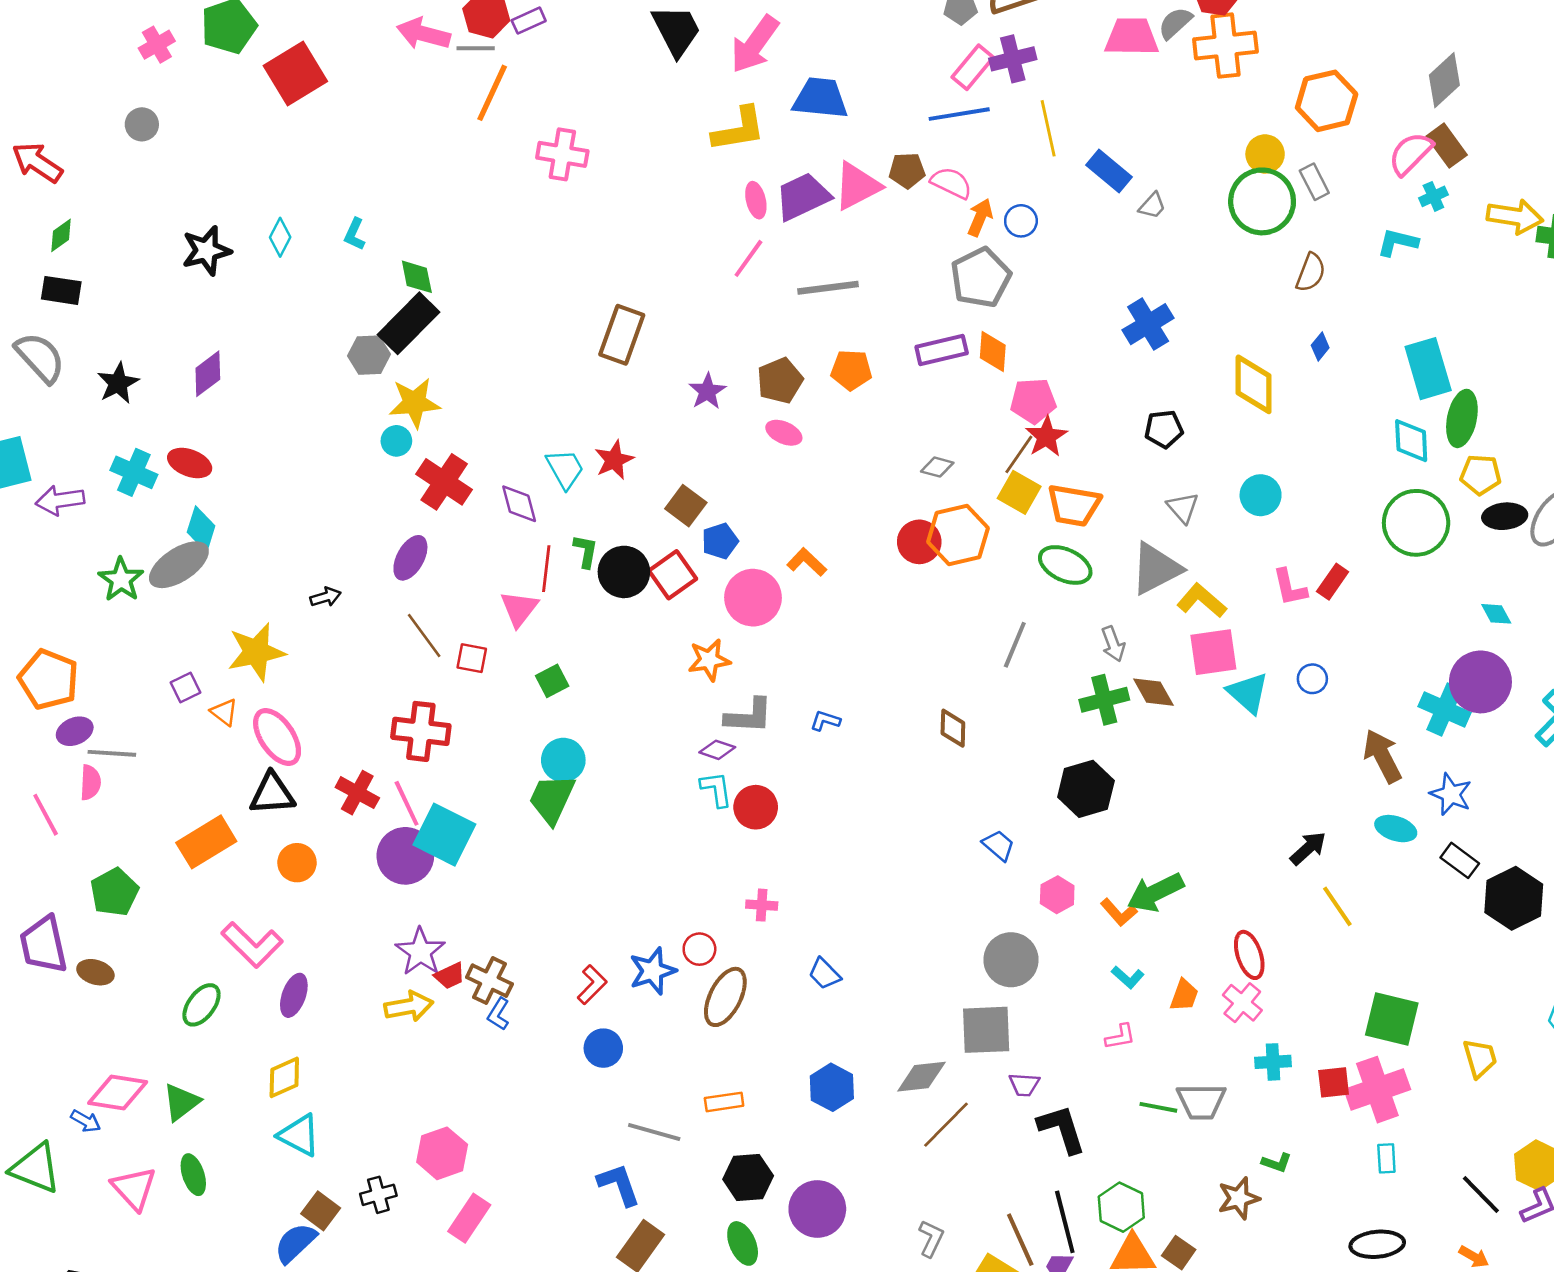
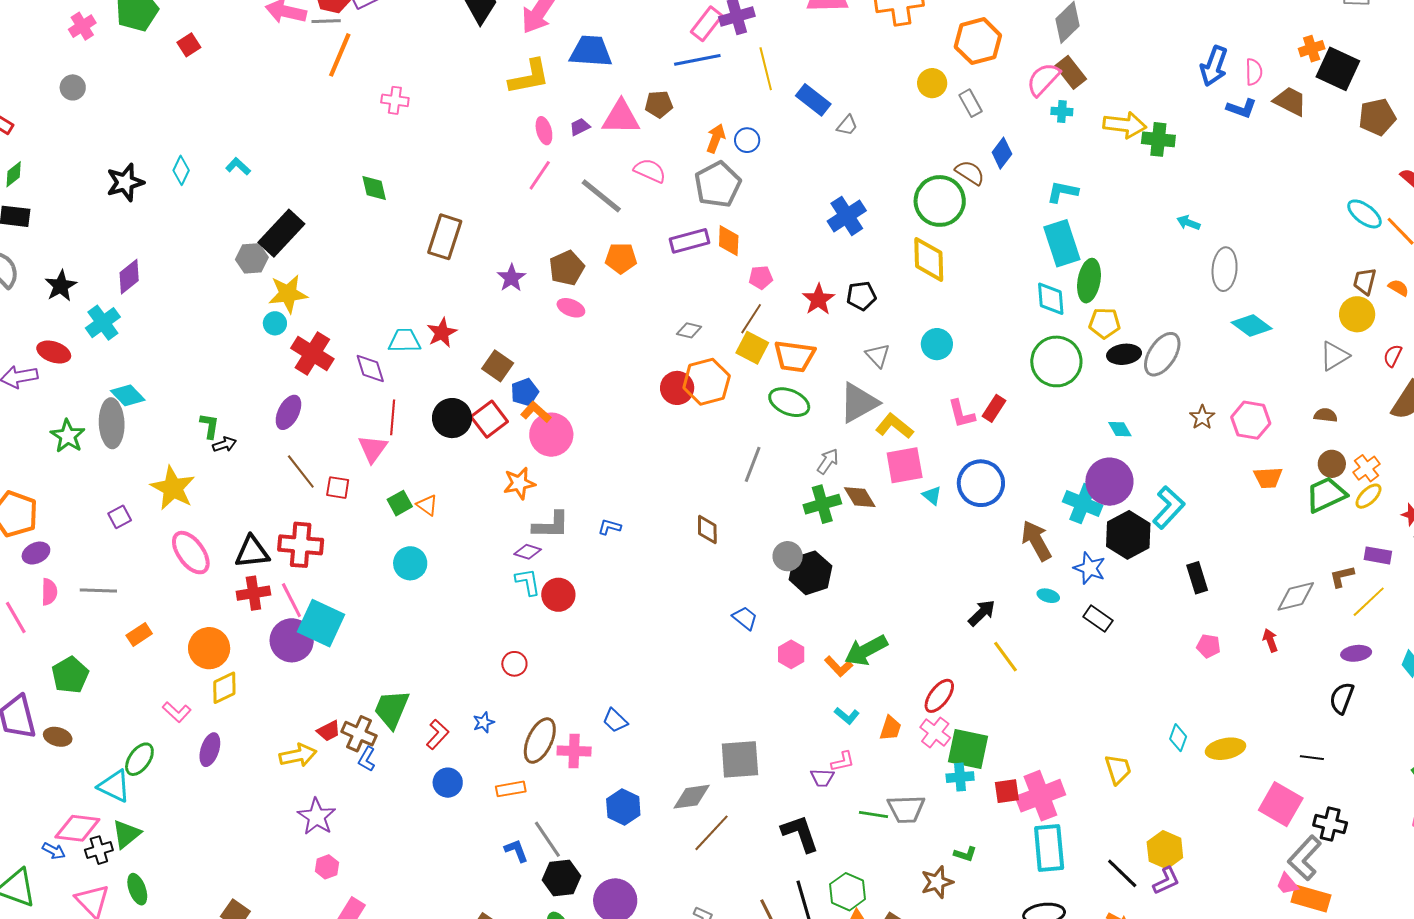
red square: (295, 74) -> (189, 45), size x0.5
pink cross: (562, 154) -> (395, 100), size x0.7
pink semicircle: (951, 183) -> (650, 171), moved
pink triangle: (857, 186) -> (621, 117), turned 30
cyan cross: (1433, 196) -> (1062, 111), turned 30
purple trapezoid: (803, 197) -> (580, 127), size x0.5
green circle: (1262, 201) -> (940, 201), moved
cyan L-shape: (355, 234) -> (238, 166), turned 110
cyan L-shape: (1398, 242) -> (1062, 192), moved
brown semicircle: (1311, 272) -> (970, 173), turned -76
green diamond: (417, 277) -> (374, 188), moved
gray line: (828, 288) -> (601, 196), turned 48
blue diamond: (1320, 347) -> (1002, 153), moved, size x1.4
pink pentagon: (1033, 401) -> (761, 277), size x0.7
red star: (1046, 437) -> (818, 299), moved
red ellipse: (190, 463) -> (54, 352), moved
cyan trapezoid: (565, 469) -> (405, 341), turned -60
cyan cross: (134, 472) -> (103, 323), moved, turned 32
cyan diamond: (201, 529) -> (128, 395), turned -60
green L-shape: (586, 551) -> (209, 426), moved
orange L-shape: (807, 562) -> (536, 412), moved
gray ellipse: (179, 565) -> (112, 423), turned -57
gray arrow: (1113, 644) -> (828, 461), turned -124
yellow star: (256, 652) -> (173, 488), turned -30
blue circle: (1312, 679) -> (981, 483), size x2.0
cyan triangle: (1248, 693) -> (932, 495), size x0.6
orange triangle: (224, 712) -> (427, 505), moved
gray line: (112, 753) -> (98, 591), moved
red cross: (357, 793) -> (253, 593), turned -36
black triangle: (272, 794) -> (252, 552), moved
green trapezoid: (552, 799) -> (392, 709), moved
cyan ellipse: (1396, 829) -> (1048, 596), size x0.7
orange rectangle: (206, 842) -> (139, 635), size x0.6
orange circle: (297, 863) -> (209, 648), size x1.4
black hexagon: (1514, 898) -> (1128, 535), moved
pink cross: (762, 905) -> (574, 751), moved, size x1.4
pink L-shape: (252, 945) -> (177, 712), size x0.6
red circle: (699, 949) -> (514, 664), moved
purple star: (420, 952) -> (317, 817), moved
red ellipse: (1249, 955) -> (939, 696), turned 57
gray circle: (1011, 960) -> (788, 556), moved, size x0.7
blue star: (653, 971) -> (484, 722), size x0.6
green square: (1392, 1019) -> (968, 749), moved
yellow diamond: (284, 1077) -> (224, 688), moved
purple trapezoid: (1024, 1085) -> (822, 778), moved
orange rectangle: (724, 1102) -> (511, 789), moved
gray line: (654, 1132) -> (547, 839), moved, turned 42
cyan triangle: (299, 1135) -> (114, 786), moved
pink hexagon: (442, 1153) -> (327, 867), size x0.6
cyan rectangle: (1386, 1158) -> (1049, 848), size x2.0
blue L-shape: (619, 1185) -> (516, 851), moved, size x0.7
black cross: (378, 1195) -> (99, 850), moved

